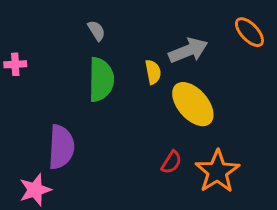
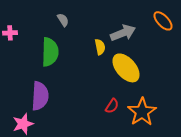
pink cross: (15, 64) -> (10, 33), moved
green semicircle: (101, 80) -> (50, 52), moved

